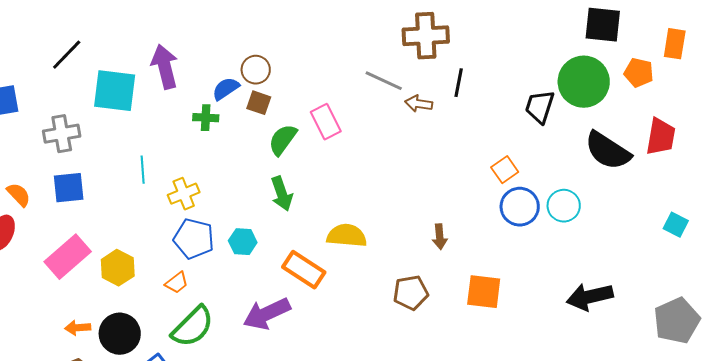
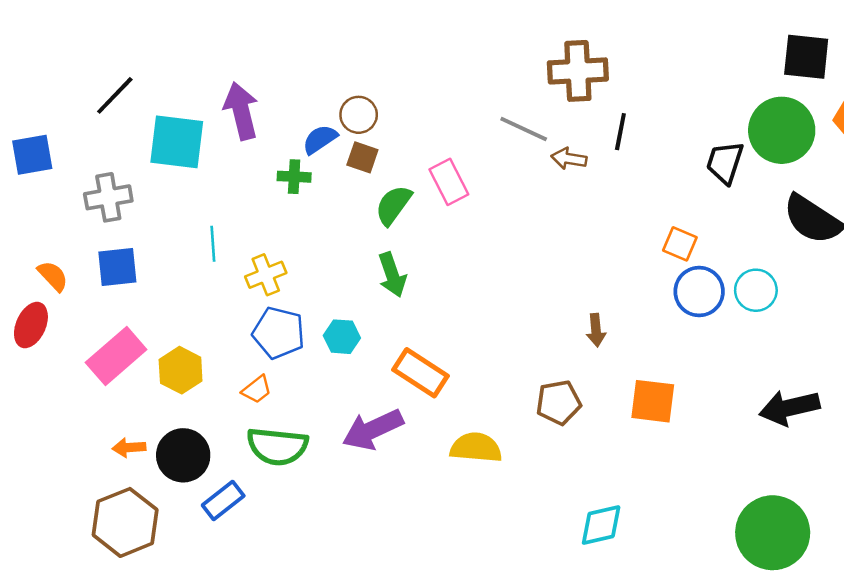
orange square: (505, 170) -> (680, 244), turned -32
yellow semicircle: (347, 236) -> (476, 448), moved
green semicircle: (193, 327) -> (277, 446), turned 51

